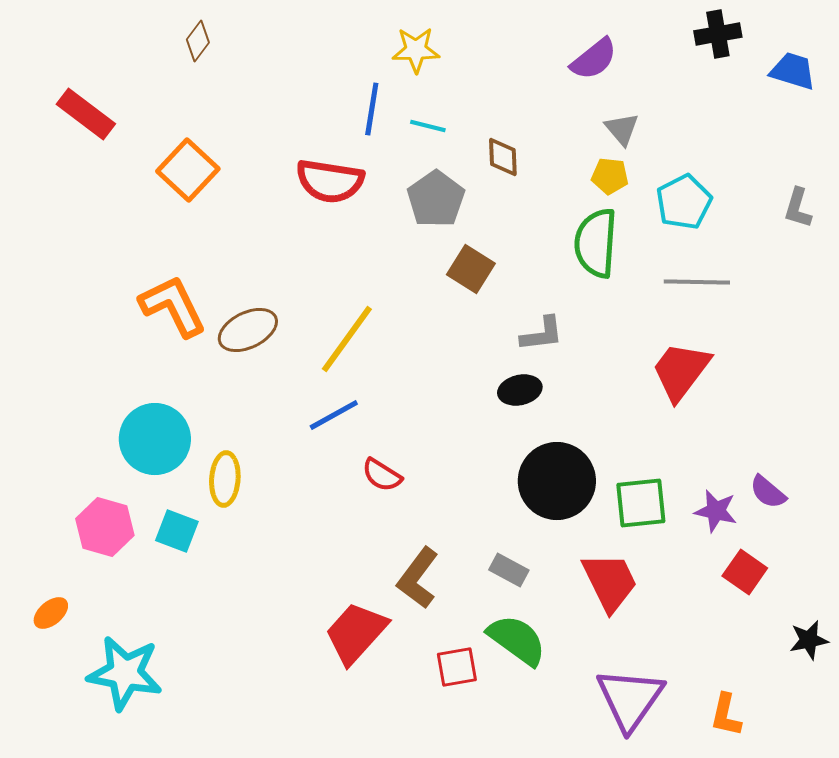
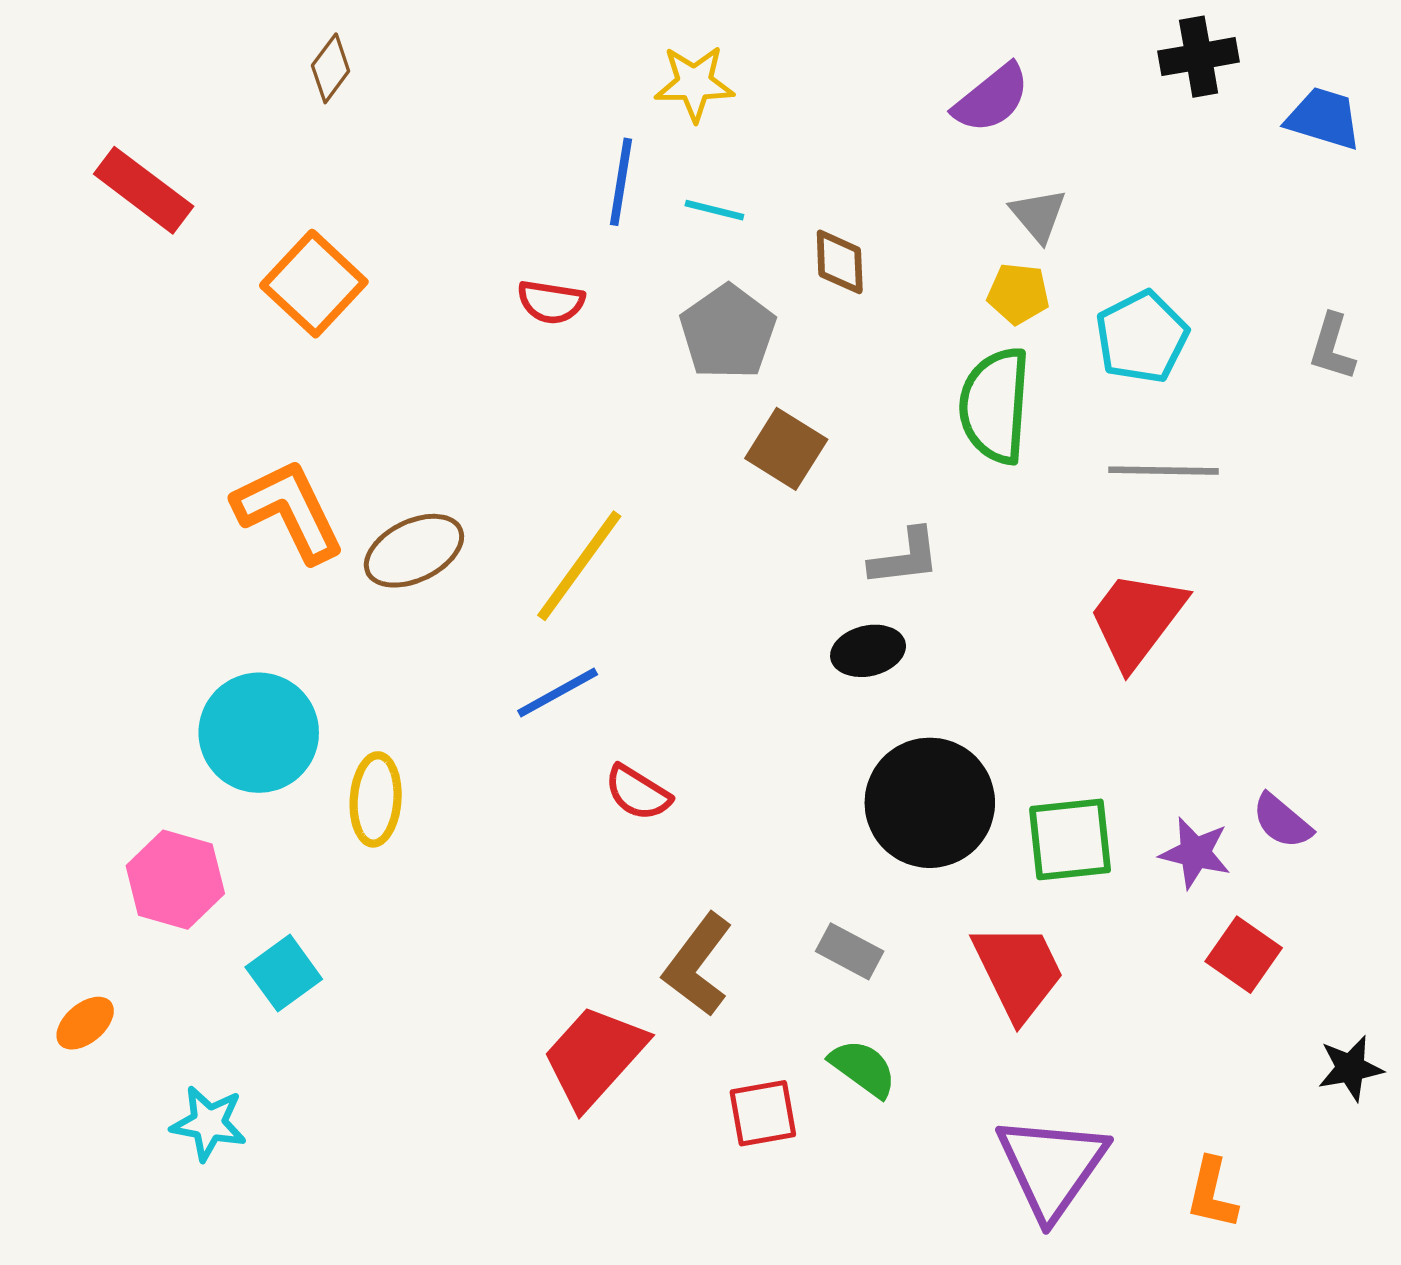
red semicircle: (330, 181) -> (551, 302), size x0.6
cyan square: (177, 531) -> (284, 973), moved, turned 33
green semicircle: (517, 640) -> (863, 1068), size x0.7
cyan star: (125, 673) -> (209, 1123), size x0.6

